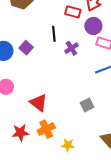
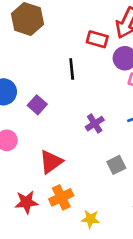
purple square: (26, 48) -> (37, 105), moved
purple cross: (71, 48) -> (95, 124), moved
red triangle: (39, 103) -> (51, 162), turned 48

